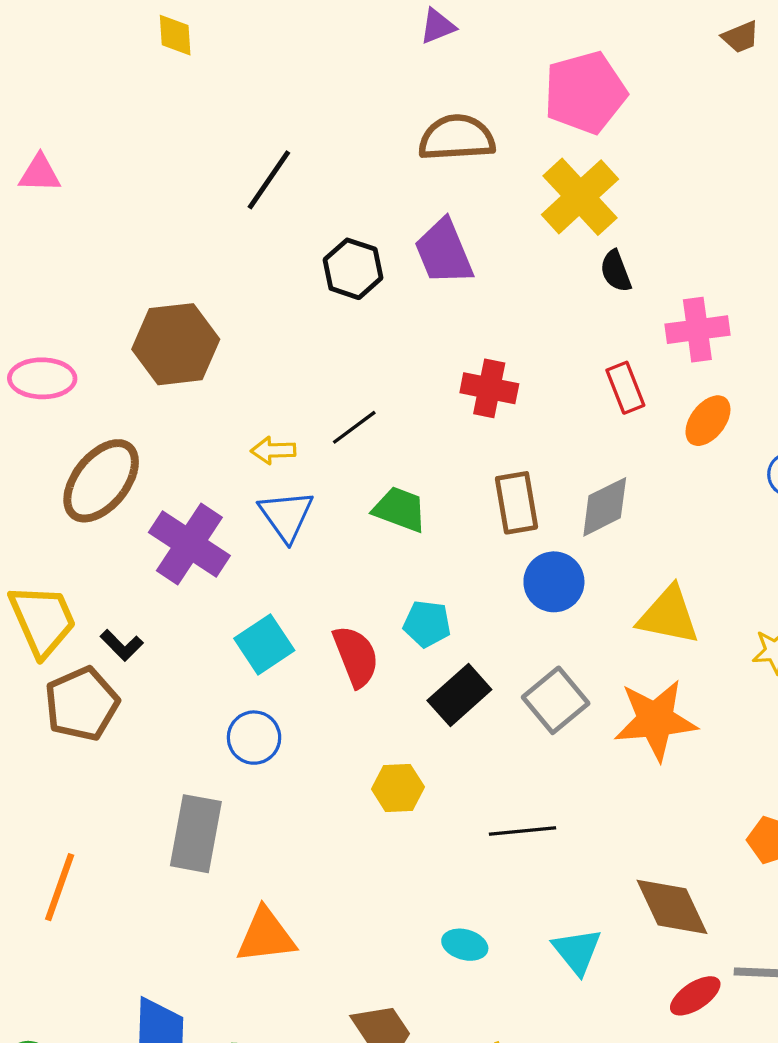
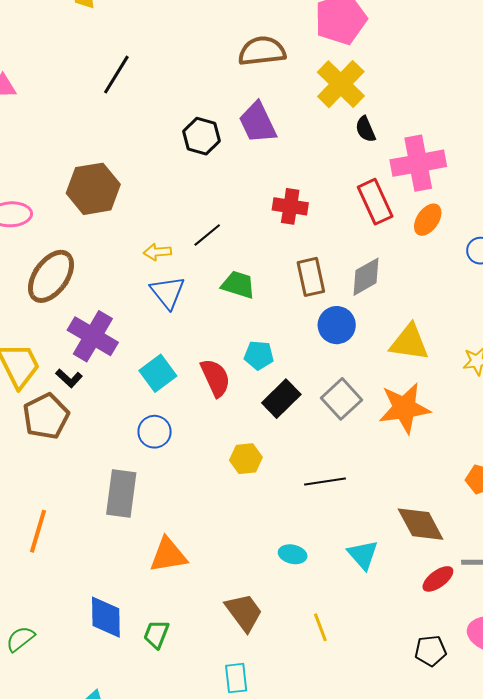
black line: (269, 180) -> (116, 75), moved
pink cross: (697, 330) -> (418, 163), size x1.4
red rectangle: (625, 388) -> (375, 202), size x1.4
purple cross: (189, 544) -> (93, 336), moved

